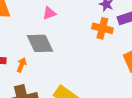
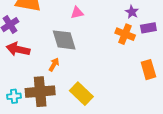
orange arrow: (22, 65) -> (54, 65), moved

